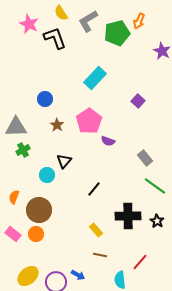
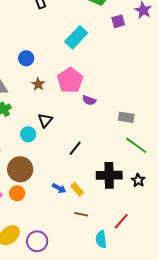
purple square: (138, 101) -> (118, 21), moved, turned 32
gray rectangle: (145, 158) -> (126, 117), turned -42
blue arrow: (78, 275) -> (59, 188), moved

